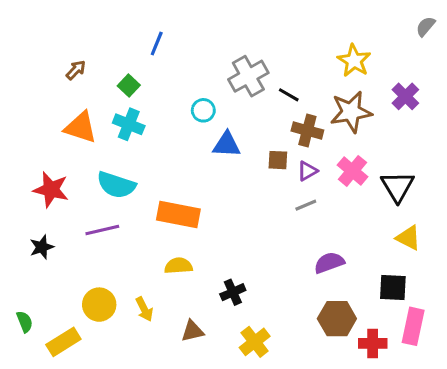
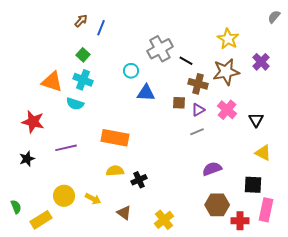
brown arrow: (76, 70) -> (81, 21), moved
cyan semicircle: (116, 185) -> (75, 104), moved, size x0.7
black triangle: (398, 186) -> (256, 120), size x0.7
black cross: (233, 292) -> (139, 180), moved
yellow arrow: (144, 309) -> (93, 199), turned -35
brown triangle: (192, 331) -> (124, 213), turned 49

